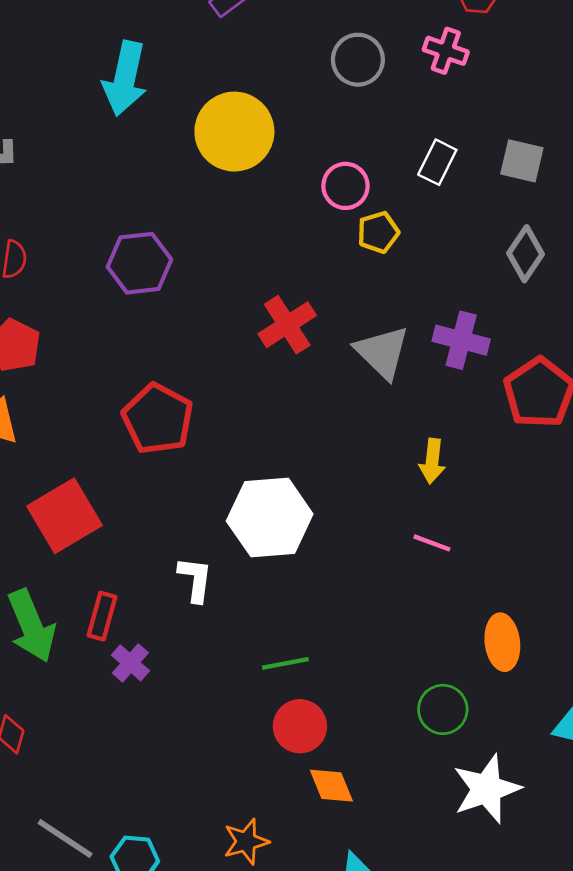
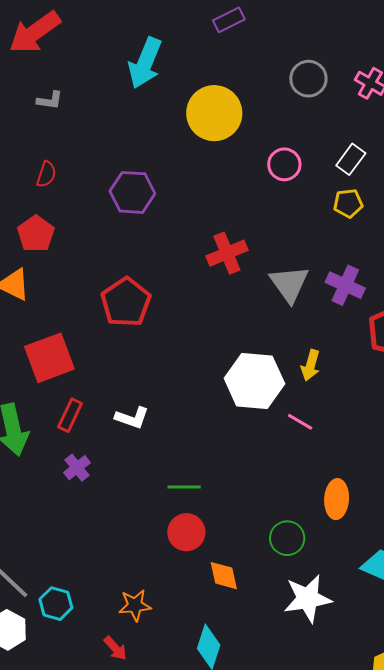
yellow pentagon: (378, 232) -> (348, 203), moved
white hexagon: (270, 518) -> (254, 381), moved
white L-shape: (195, 579) -> (132, 418), turned 92
red rectangle: (102, 616) -> (70, 415), moved
orange diamond: (331, 786) -> (224, 576), moved

